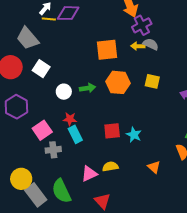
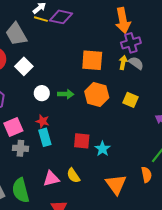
yellow arrow: (138, 46) -> (123, 63), turned 88
yellow semicircle: (110, 167) -> (73, 176), turned -126
orange triangle: (154, 167) -> (116, 184), size x1.6

